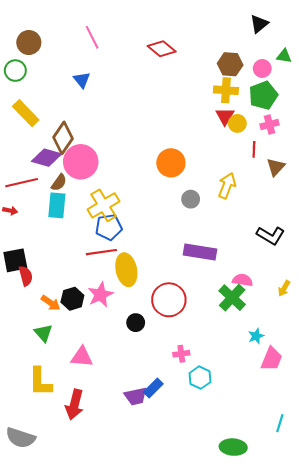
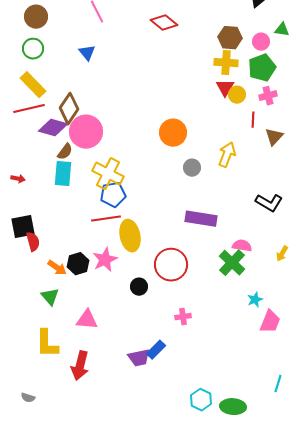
green circle: (15, 71) -> (33, 49), moved
red line: (22, 183) -> (29, 109), moved
yellow cross: (104, 205) -> (108, 174), turned -32
cyan hexagon: (200, 378) -> (201, 400), moved
gray semicircle: (21, 438) -> (28, 398), size x0.5

